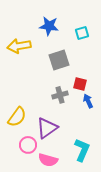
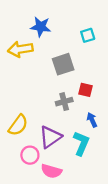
blue star: (49, 26) -> (41, 27), moved
blue arrow: (88, 101) -> (92, 120), moved
cyan L-shape: (82, 150) -> (81, 143), moved

